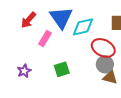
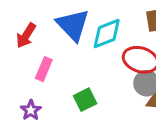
pink rectangle: (45, 39) -> (44, 69), moved

